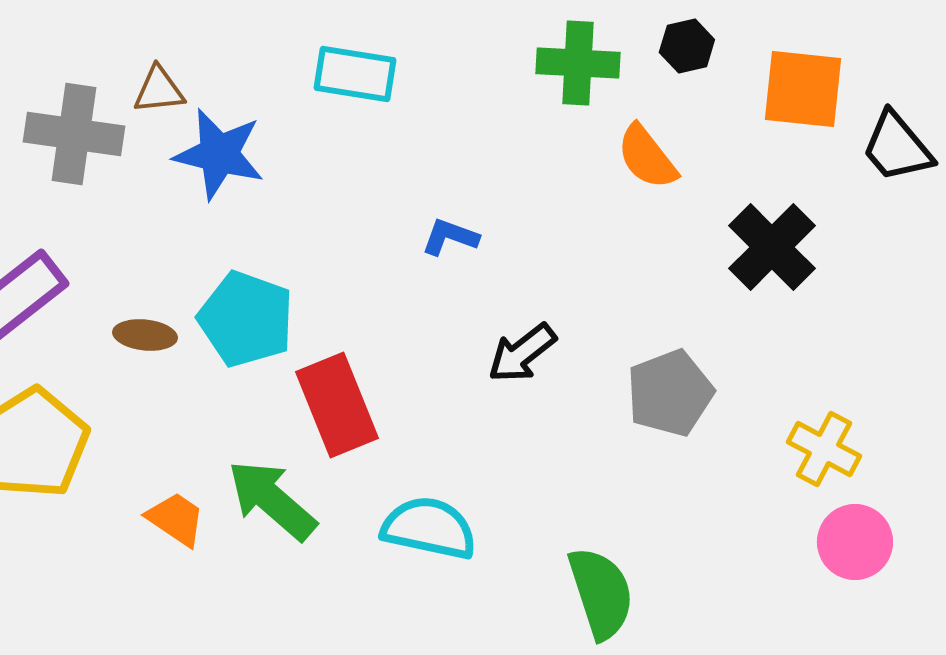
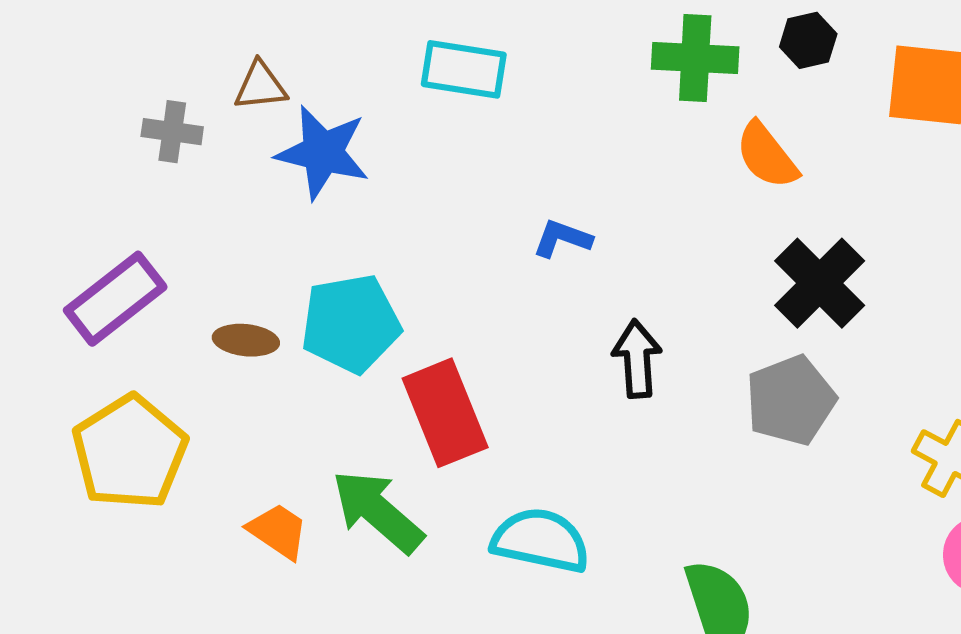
gray cross: (74, 134) -> (172, 132), size x0.6
black cross: (772, 247) -> (820, 283), moved
cyan pentagon: (246, 319) -> (351, 324), turned -30
black arrow: (522, 353) -> (637, 359), turned 124

